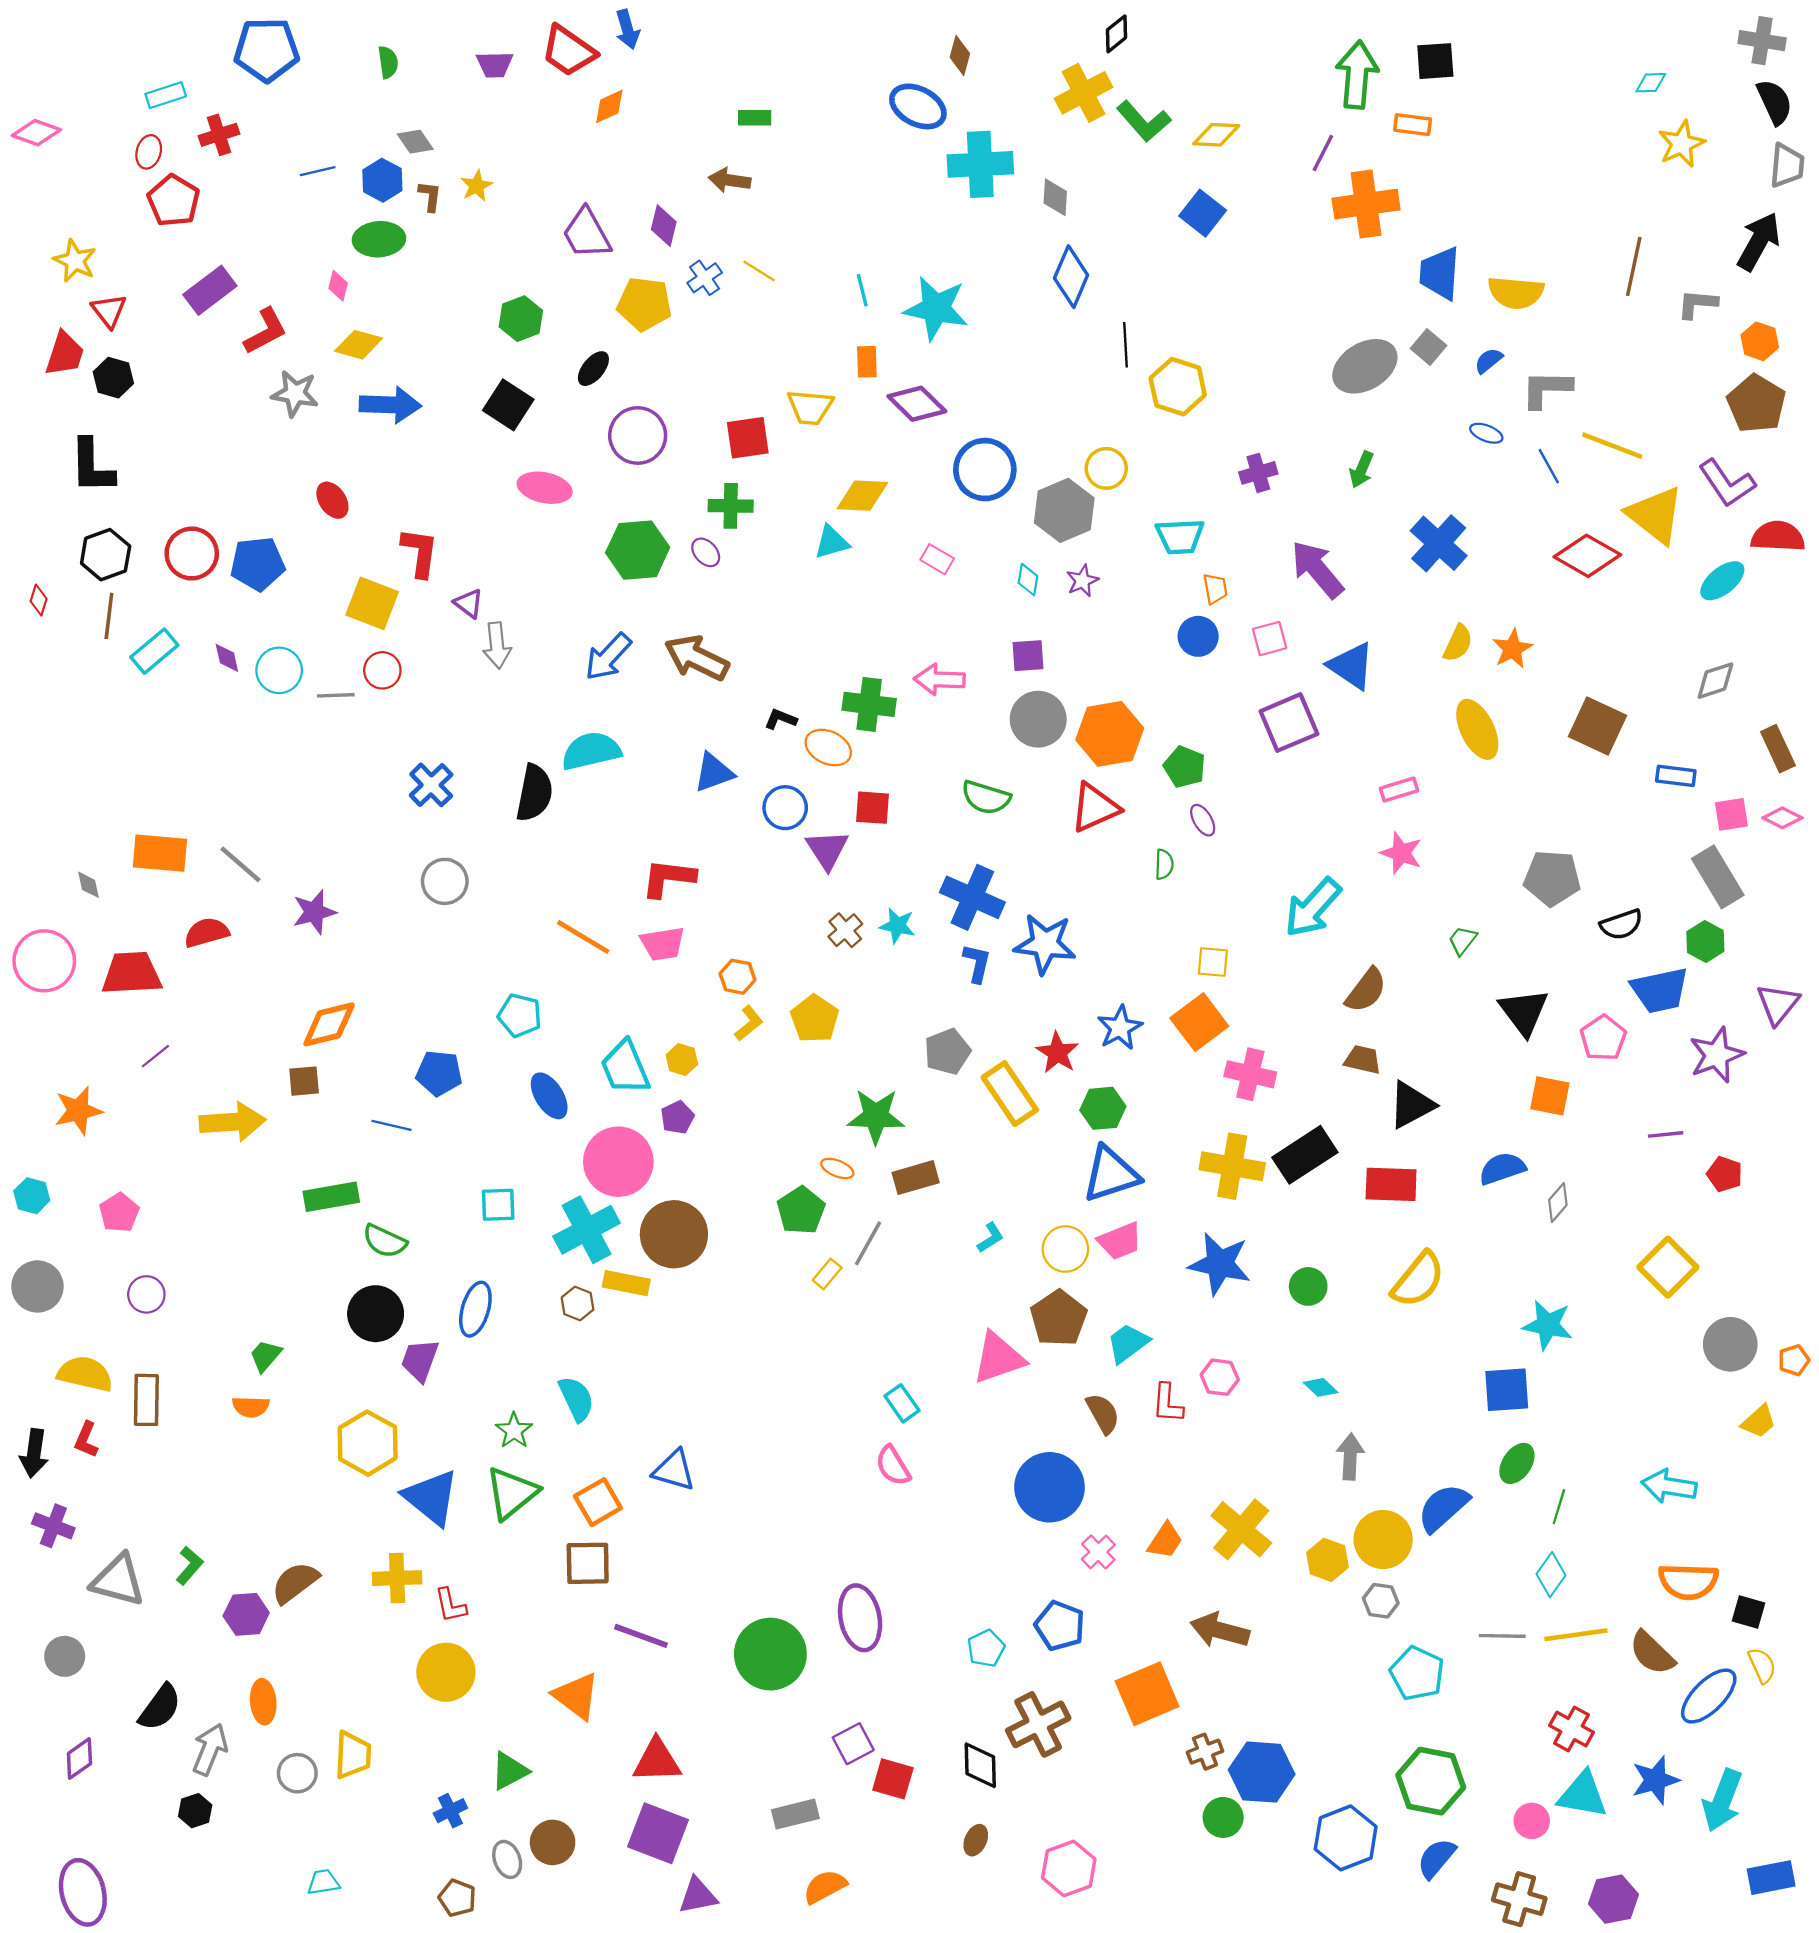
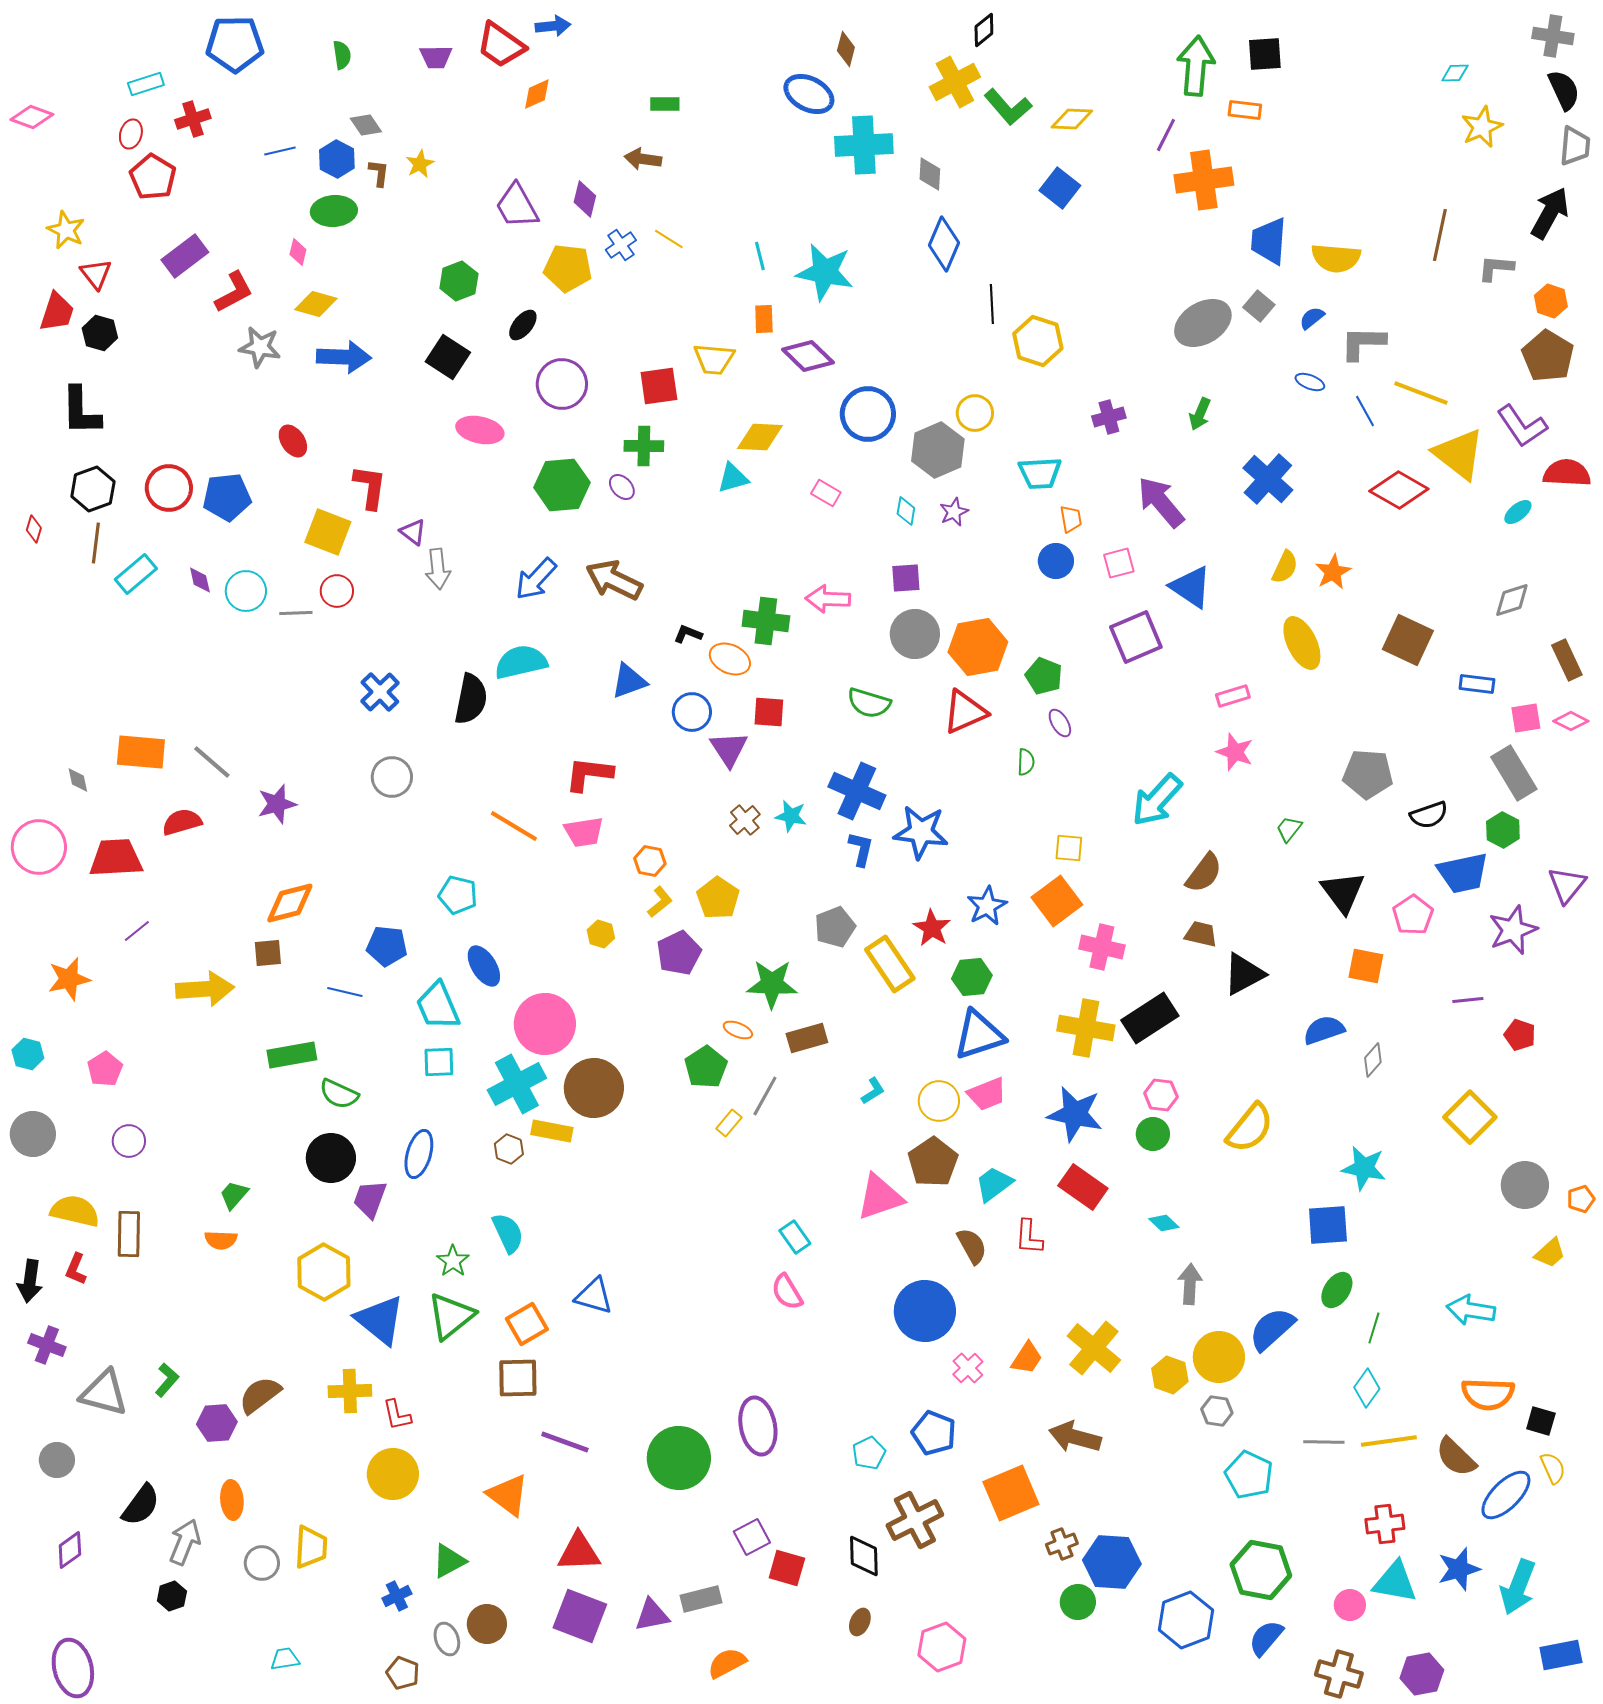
blue arrow: (627, 29) -> (553, 26), turned -80
cyan ellipse: (1722, 581) -> (1518, 512), size x0.7
cyan trapezoid: (625, 1067) -> (438, 1006), moved
purple pentagon: (677, 1117) -> (679, 953), moved, size x1.5
red rectangle: (1391, 1184) -> (1083, 1187), moved, turned 33
pink hexagon: (1220, 1377) -> (1161, 1095), moved
red cross: (1571, 1729) -> (1385, 1524), turned -36
purple triangle: (698, 1896) -> (652, 1615), moved

